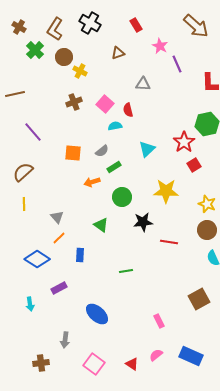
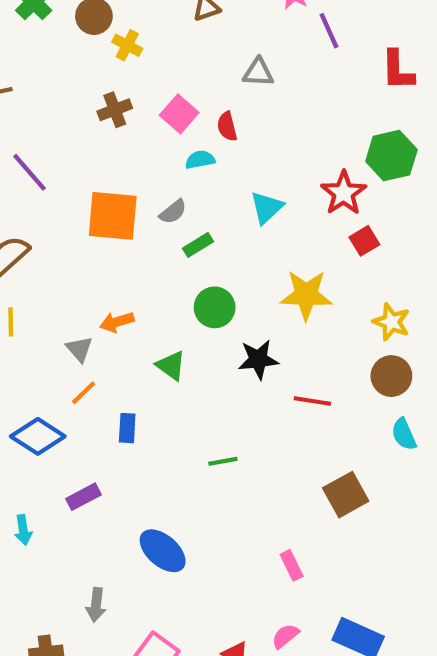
orange square: (73, 153) -> (113, 216), size x1.5
orange arrow: (92, 182) -> (117, 322), moved
brown square: (199, 299) -> (346, 495), moved

